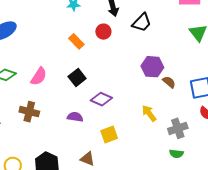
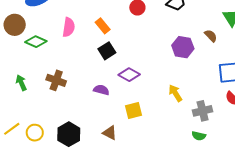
orange rectangle: (76, 41) -> (103, 26), moved
pink semicircle: (39, 76) -> (69, 27), moved, turned -30
brown semicircle: (169, 82) -> (211, 36), moved

